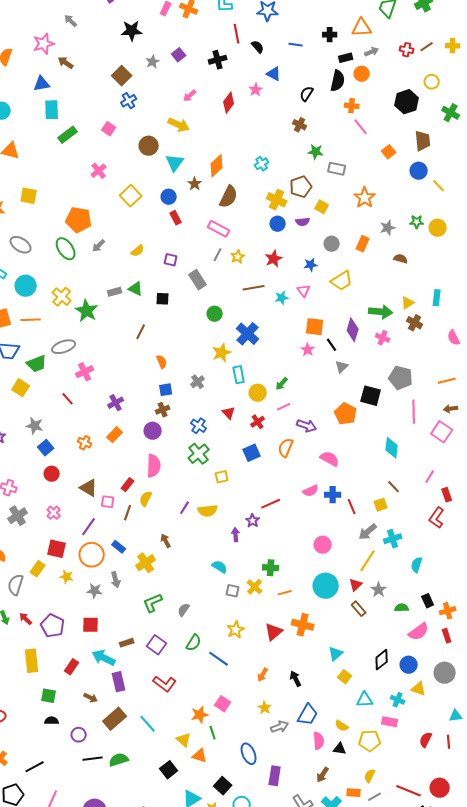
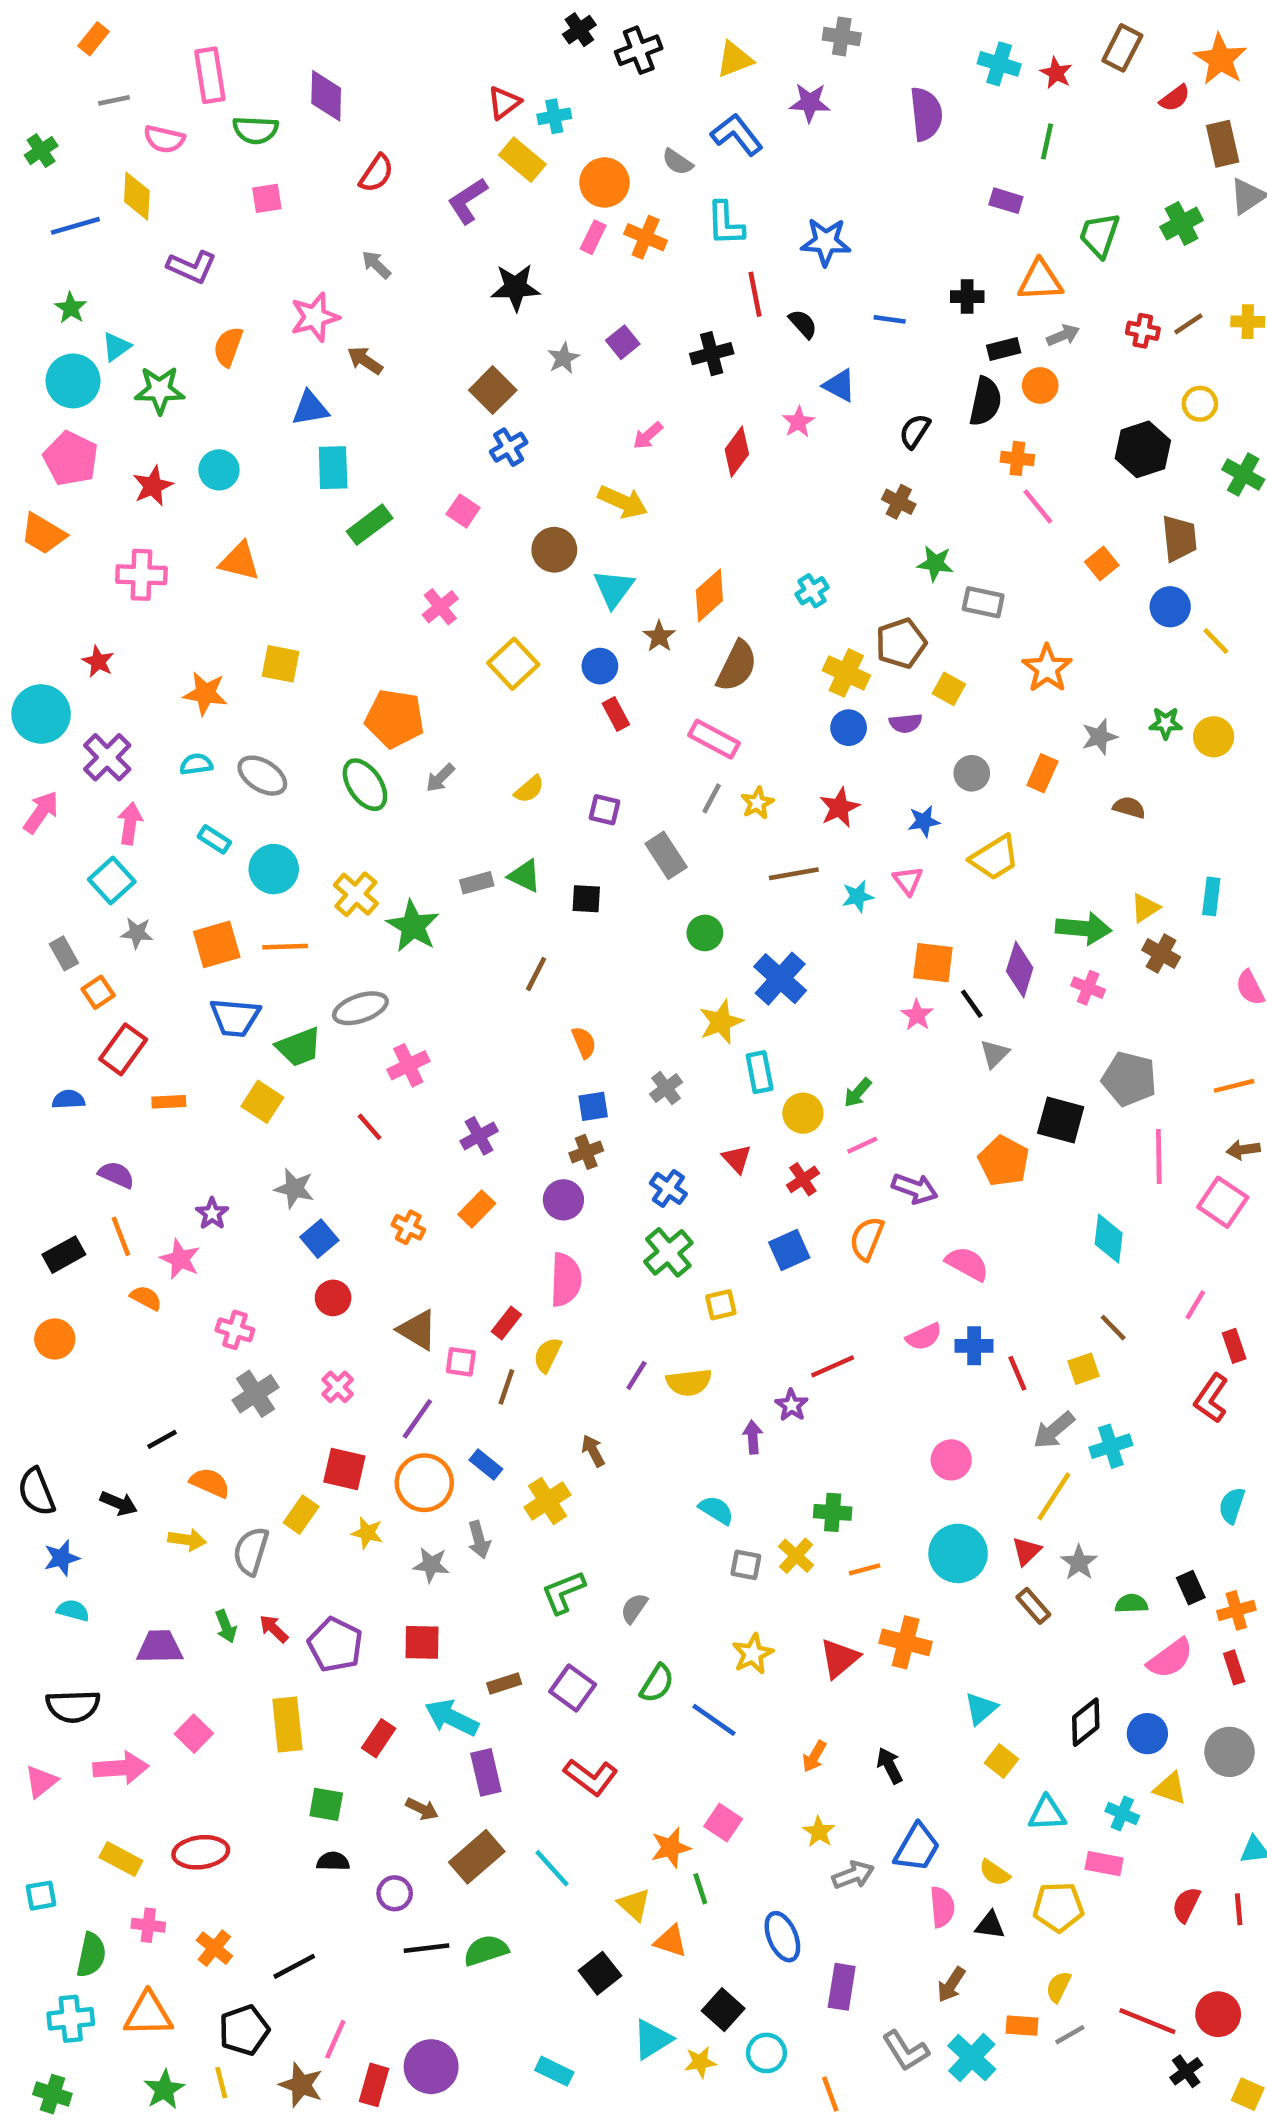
cyan semicircle: (417, 565) -> (1232, 1506), moved

